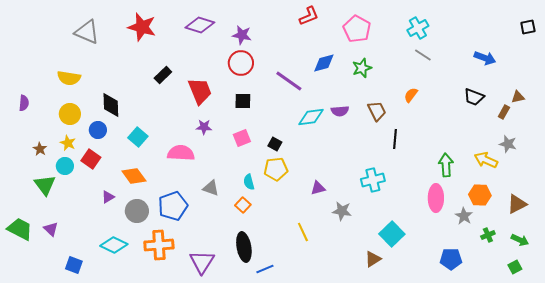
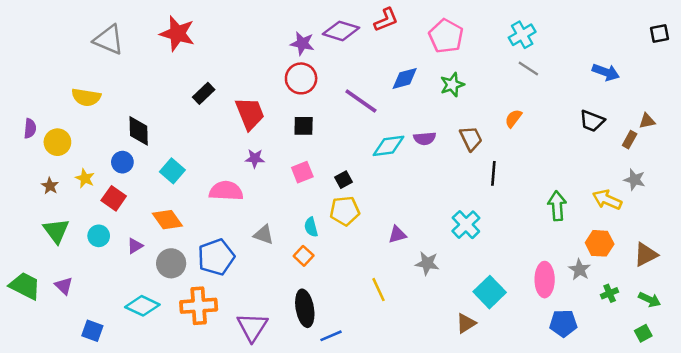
purple diamond: (200, 25) -> (341, 31), moved
yellow circle: (70, 114) -> (57, 142), moved
black square: (275, 144) -> (343, 180), turned 32
cyan circle: (65, 166) -> (99, 236), moved
cyan cross: (373, 180) -> (466, 225), turned -30
pink ellipse: (436, 198) -> (545, 280), moved

